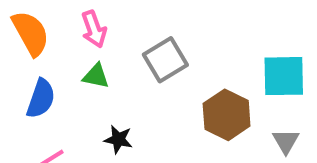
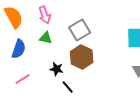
brown hexagon: (227, 115) -> (82, 57), moved

